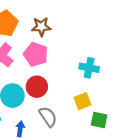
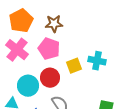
yellow square: (82, 101) -> (74, 66), moved

